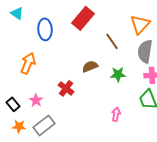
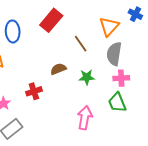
red cross: (66, 88) -> (34, 91), turned 35
pink arrow: (116, 114) -> (85, 118), size x1.6

